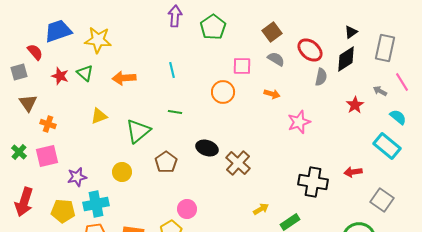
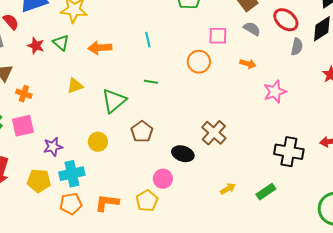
black ellipse: (207, 148) -> (183, 154), moved
yellow arrow: (261, 209) -> (228, 189), moved

